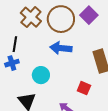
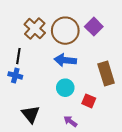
blue cross: (12, 63) -> (15, 75), turned 32
cyan circle: (41, 75) -> (65, 88), moved

